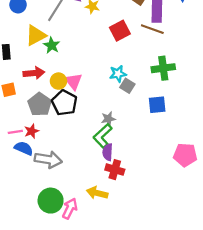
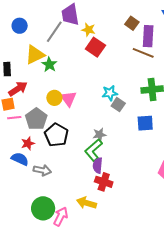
red square: (120, 31) -> (95, 47), moved, turned -30
red arrow: (34, 73) -> (18, 89), moved, turned -30
black pentagon: (64, 103) -> (56, 135), moved
pink line: (15, 132) -> (14, 118), moved
gray arrow: (48, 160) -> (42, 170), size x0.7

